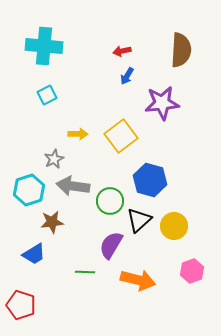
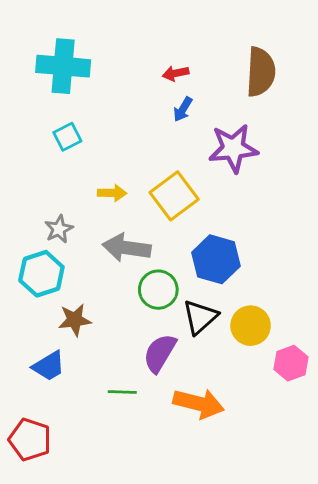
gray star: (54, 159) -> (59, 229), moved
gray arrow: (73, 186) -> (127, 248), moved
pink hexagon: (192, 271) -> (291, 363), moved

